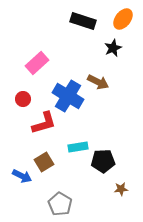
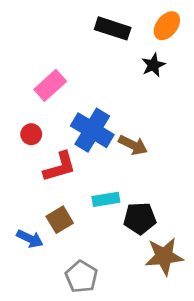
brown arrow: (98, 82) -> (133, 145), moved
brown star: (121, 189) -> (164, 256), size x2.0

